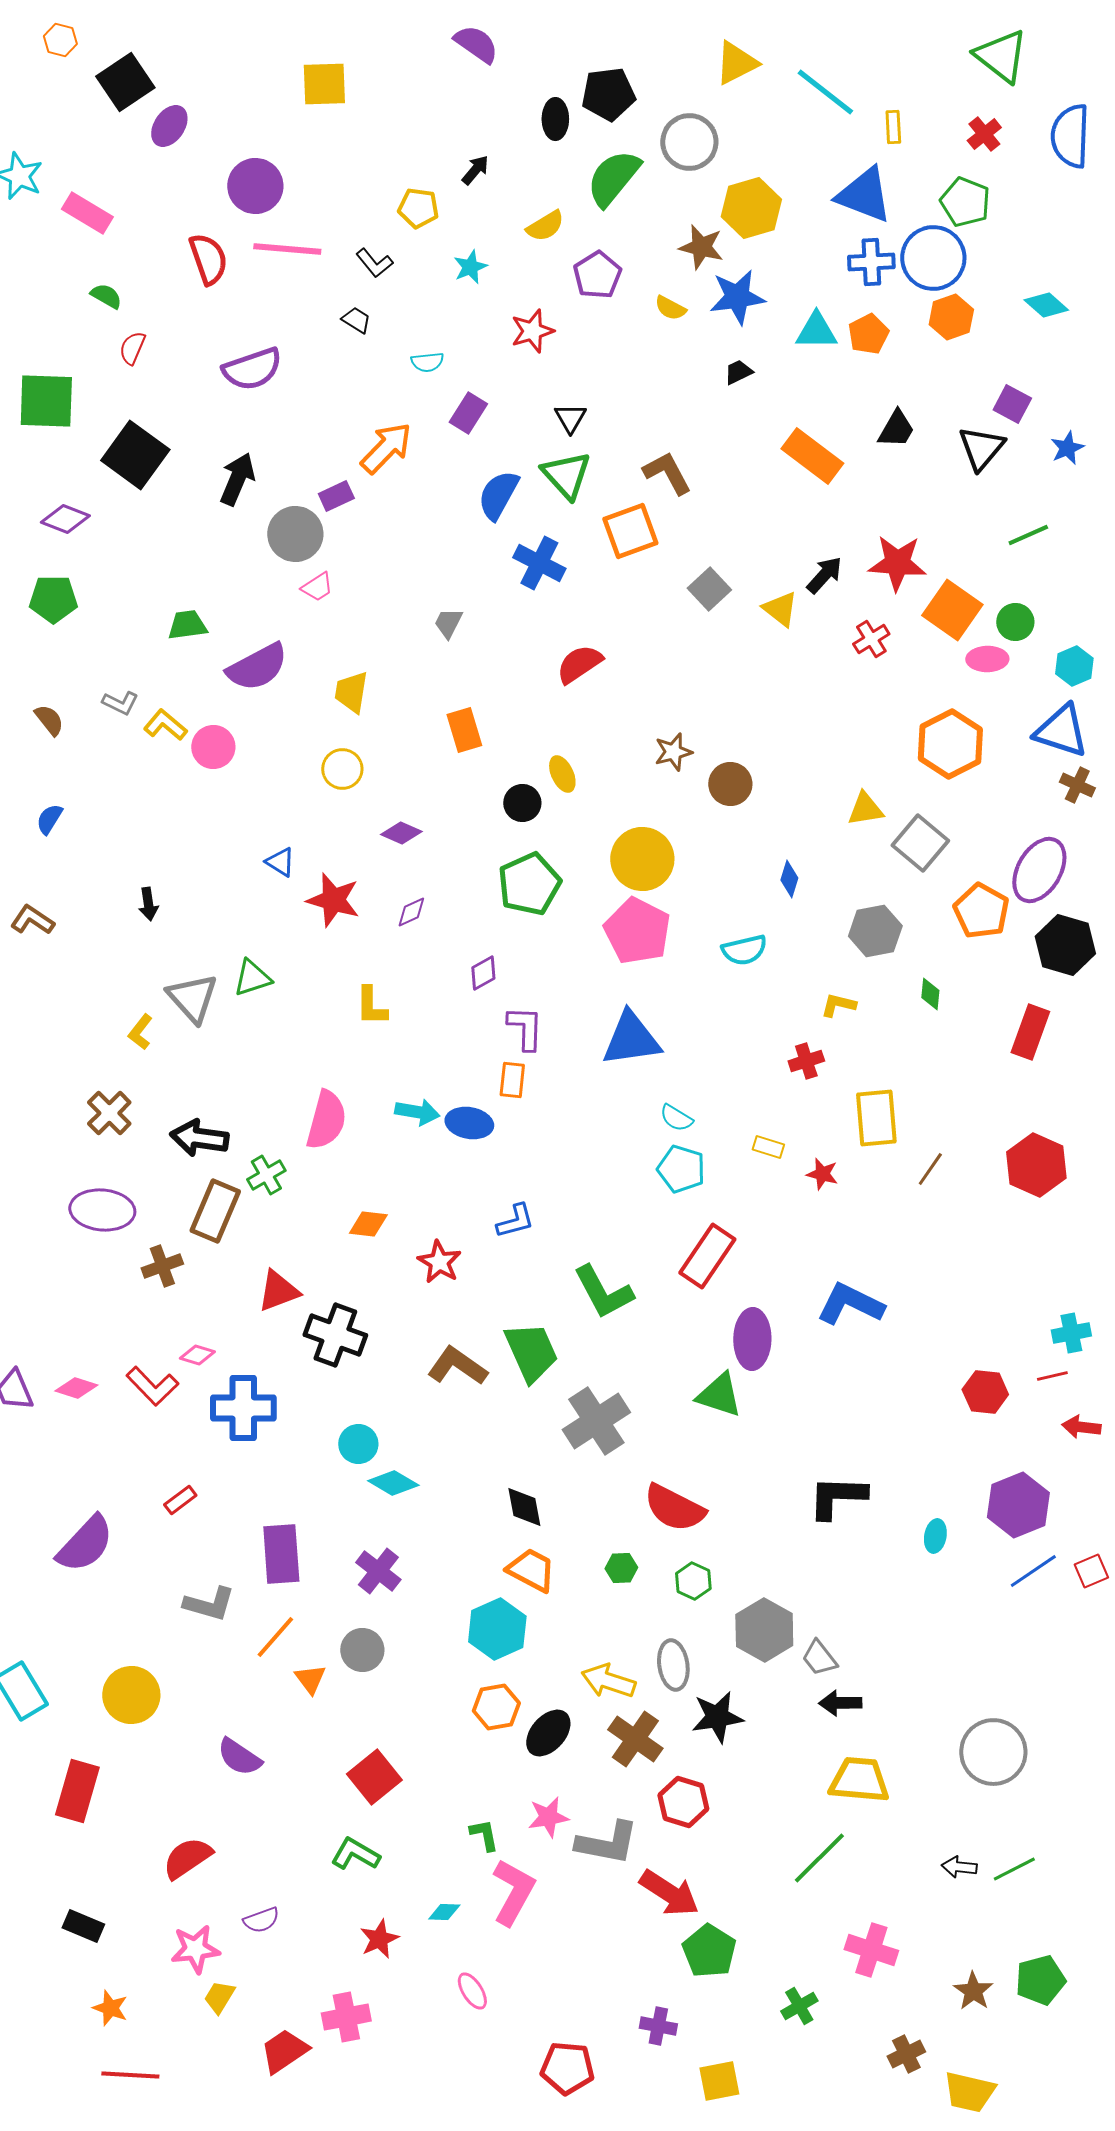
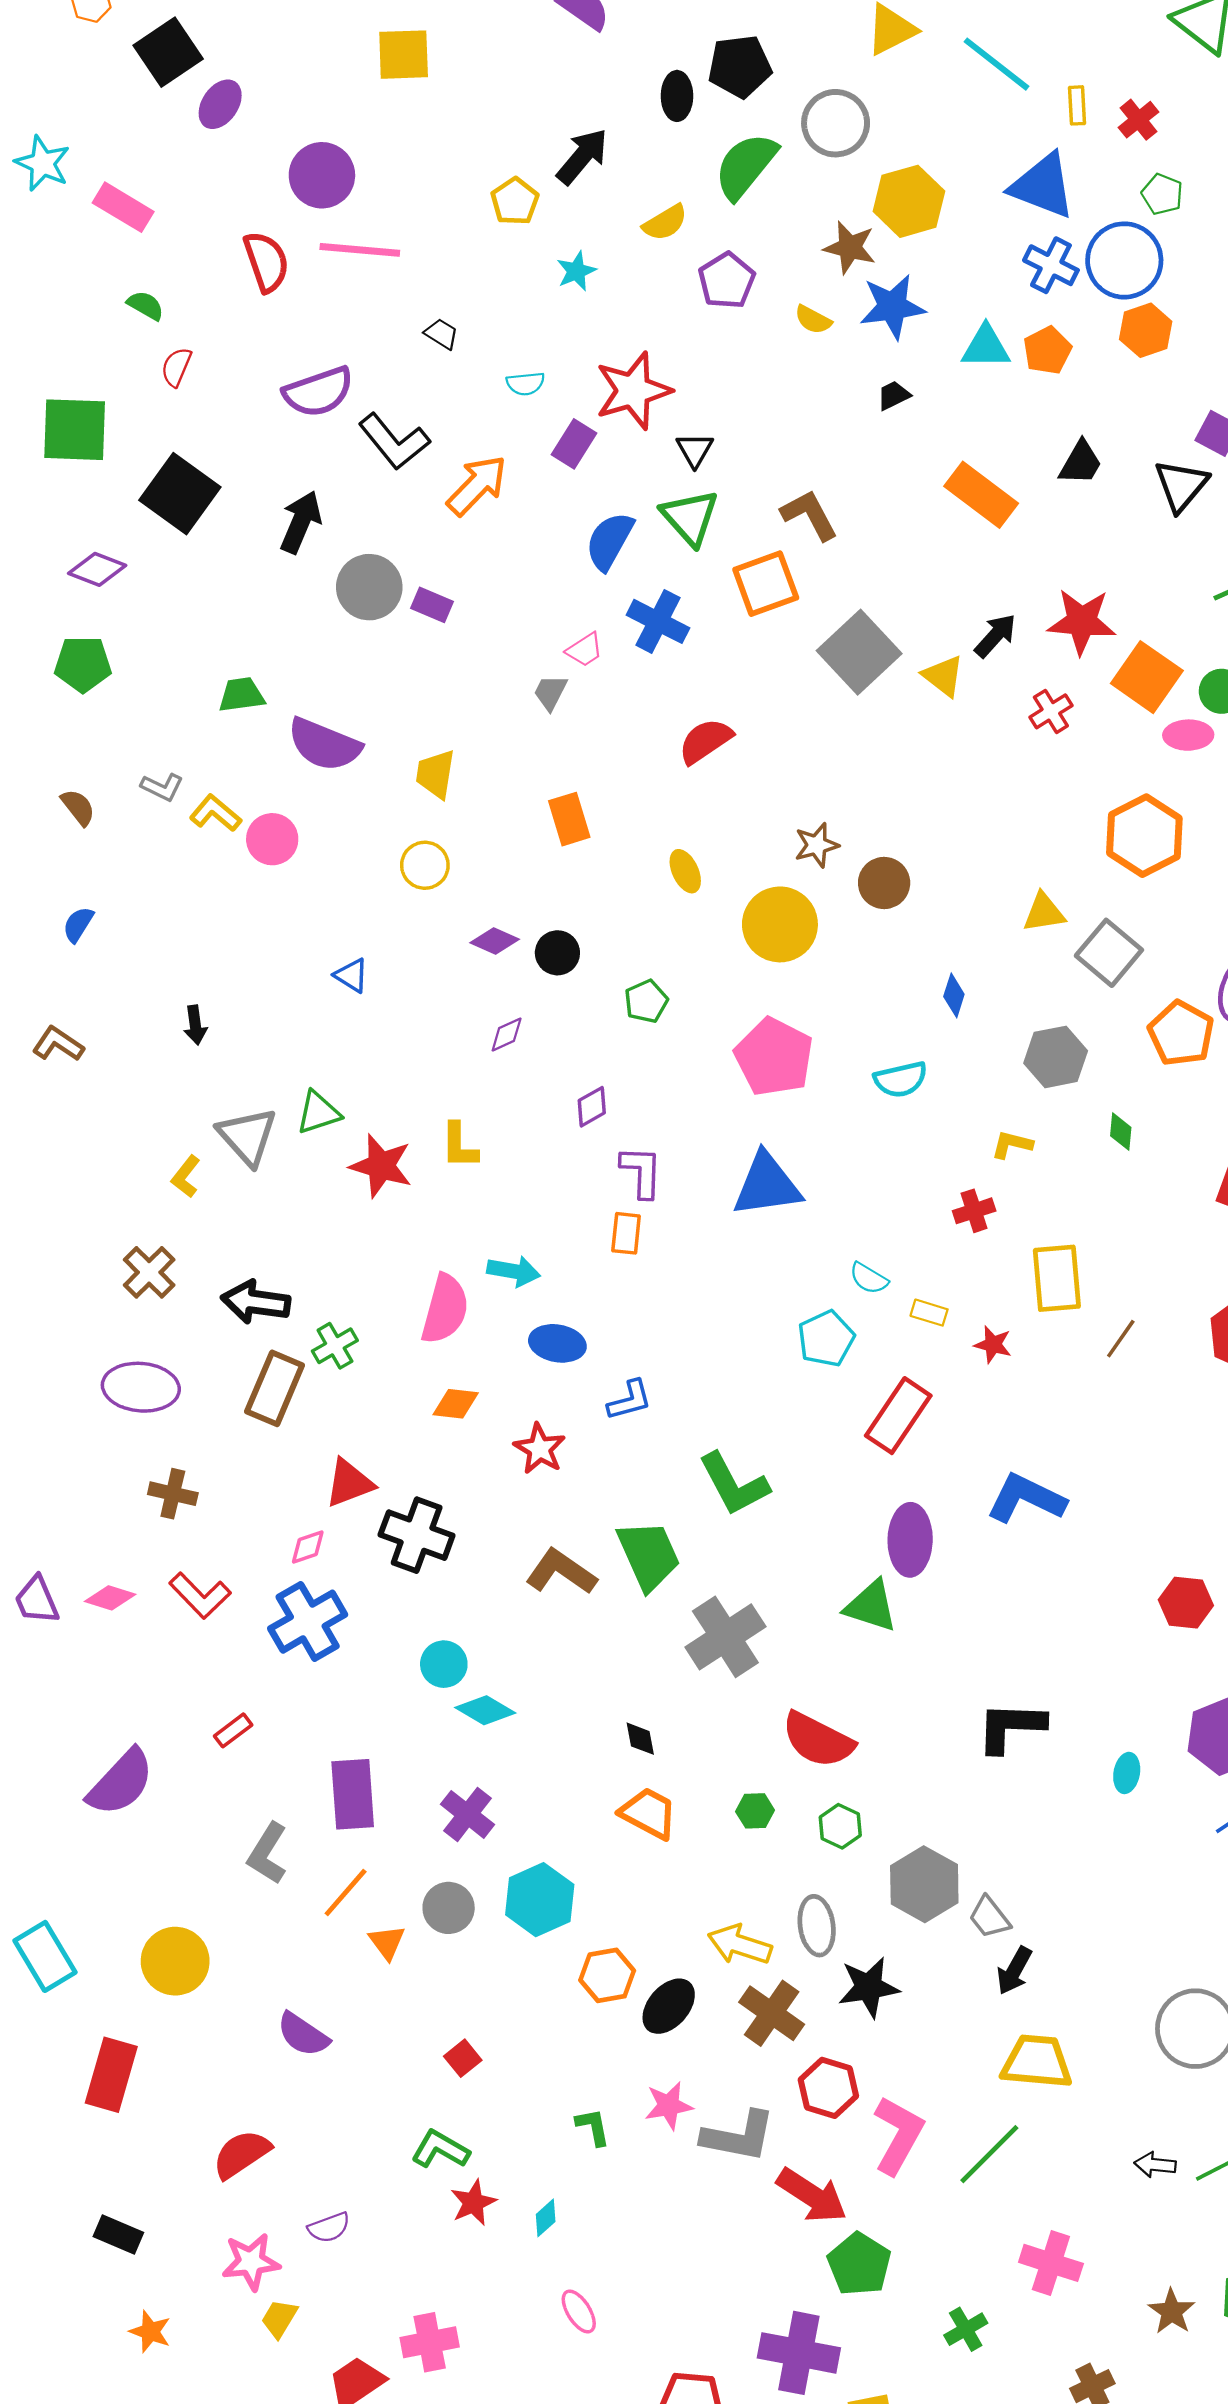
red cross: (984, 134) -> (1139, 120), moved
black arrow: (475, 170) -> (582, 156), size x1.6
green pentagon: (965, 202) -> (1162, 194), size x0.7
yellow pentagon: (418, 208) -> (515, 201), turned 30
blue cross: (871, 262) -> (1051, 265), turned 30
black L-shape: (374, 263) -> (394, 442), moved, size x1.6
red star: (532, 331) -> (633, 391), moved, size x1.5
purple rectangle: (336, 496) -> (432, 605), moved, turned 48
pink trapezoid: (317, 587) -> (585, 650), moved
gray square: (709, 589) -> (859, 652), size x1.6
purple semicircle: (257, 667) -> (324, 745), turned 50
black circle: (522, 803) -> (557, 953), moved
yellow circle: (642, 859) -> (780, 924), moved
green pentagon: (529, 884) -> (646, 1001), size x0.6
red star: (333, 900) -> (381, 1166), moved
cyan semicircle: (676, 1118) -> (869, 1278), moved
pink semicircle: (326, 1120) -> (445, 1309), moved
blue ellipse: (469, 1123) -> (557, 1343), moved
cyan pentagon: (681, 1169) -> (826, 1339), turned 30
red rectangle: (707, 1256) -> (898, 1416), moved
brown cross: (162, 1266) -> (173, 1494), moved, turned 33
pink diamond: (197, 1355) -> (308, 1547), moved, turned -36
blue cross: (243, 1408) -> (308, 1622), turned -30
black diamond: (524, 1507) -> (640, 1739), size x0.7
gray L-shape: (209, 1604) -> (267, 1853), turned 106
cyan hexagon: (497, 1629) -> (540, 1900), moved
black arrow: (840, 1703) -> (1014, 1971), turned -60
red square: (374, 1777) -> (463, 2058), size x0.6
pink L-shape: (513, 1892) -> (898, 2135), moved
cyan diamond: (444, 1912) -> (546, 2218), turned -44
red star: (379, 1939) -> (473, 2203), moved
purple cross: (658, 2026) -> (799, 2353), size x1.8

